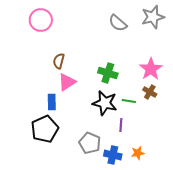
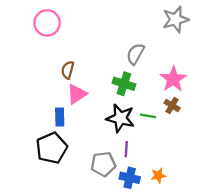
gray semicircle: (118, 23) -> (135, 54), moved, turned 78
purple line: (121, 125) -> (126, 149), moved
gray pentagon: (90, 143) -> (103, 164), turned -30

